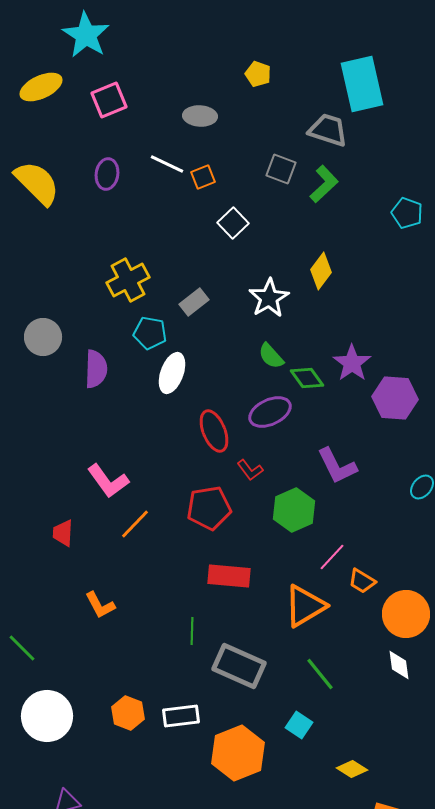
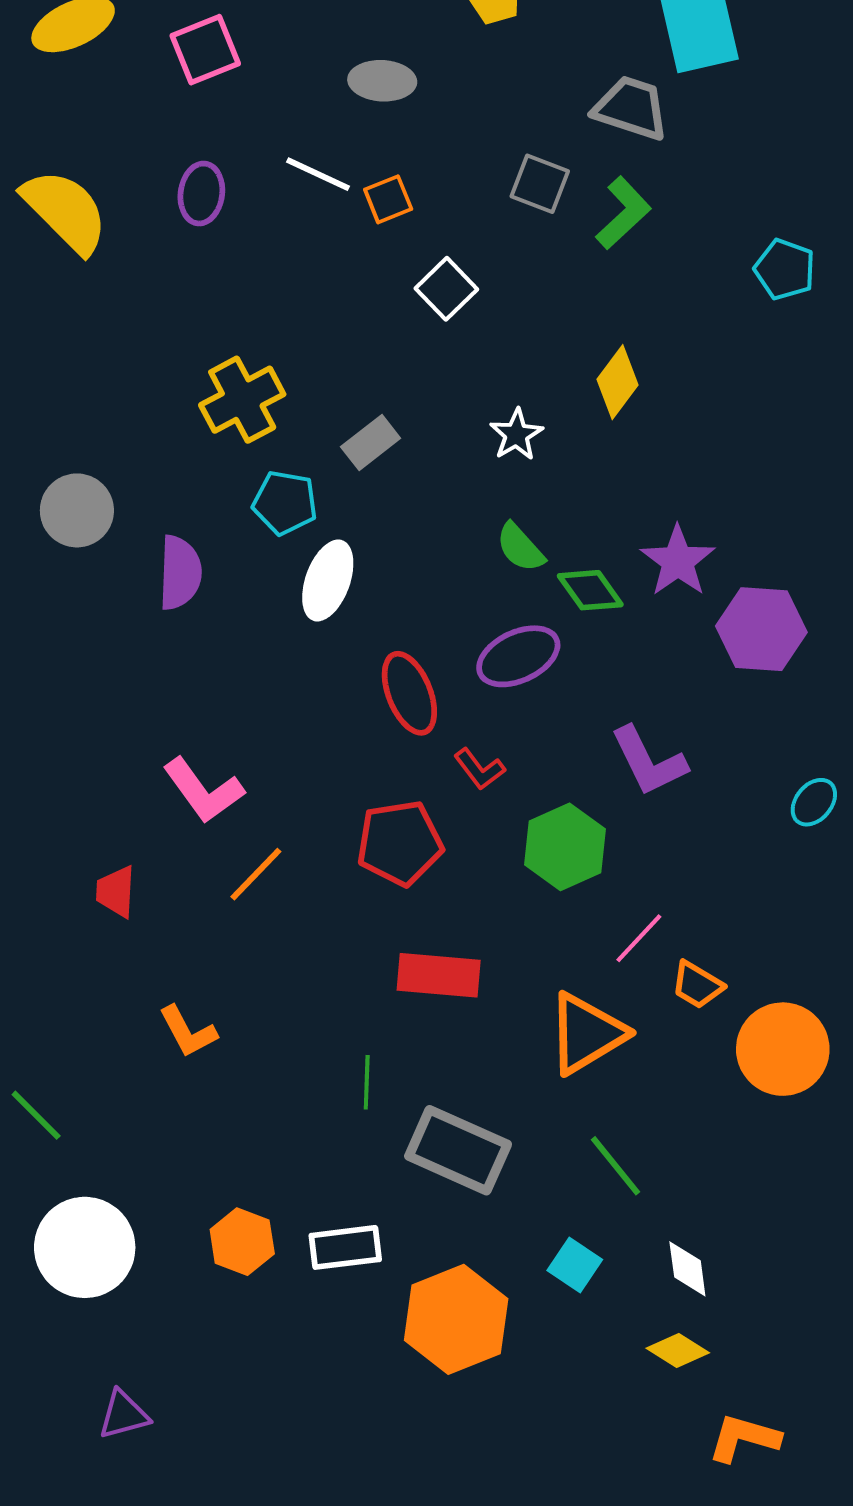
white star: (269, 298) -> (516, 435), size x0.7
white diamond: (399, 665) -> (687, 1269), moved

